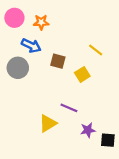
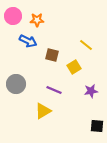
gray circle: (18, 68) -> (16, 84), moved
purple line: (69, 108) -> (54, 90), moved
purple star: (88, 130) -> (91, 91), moved

